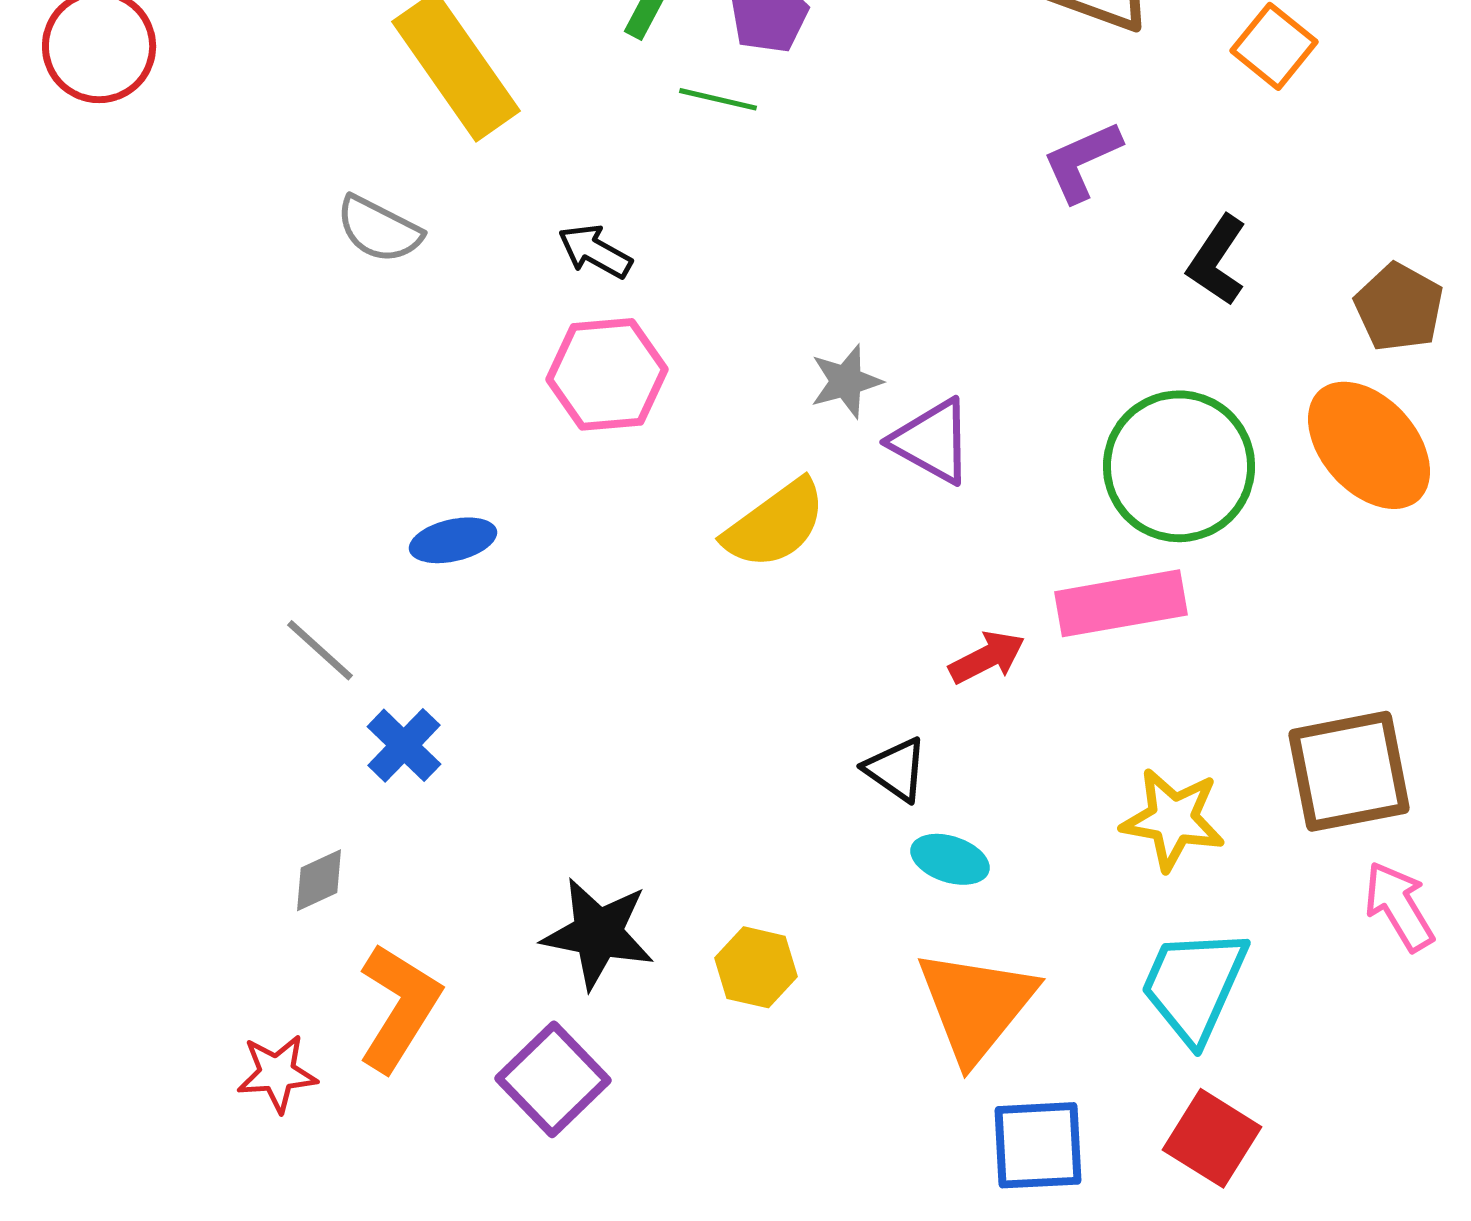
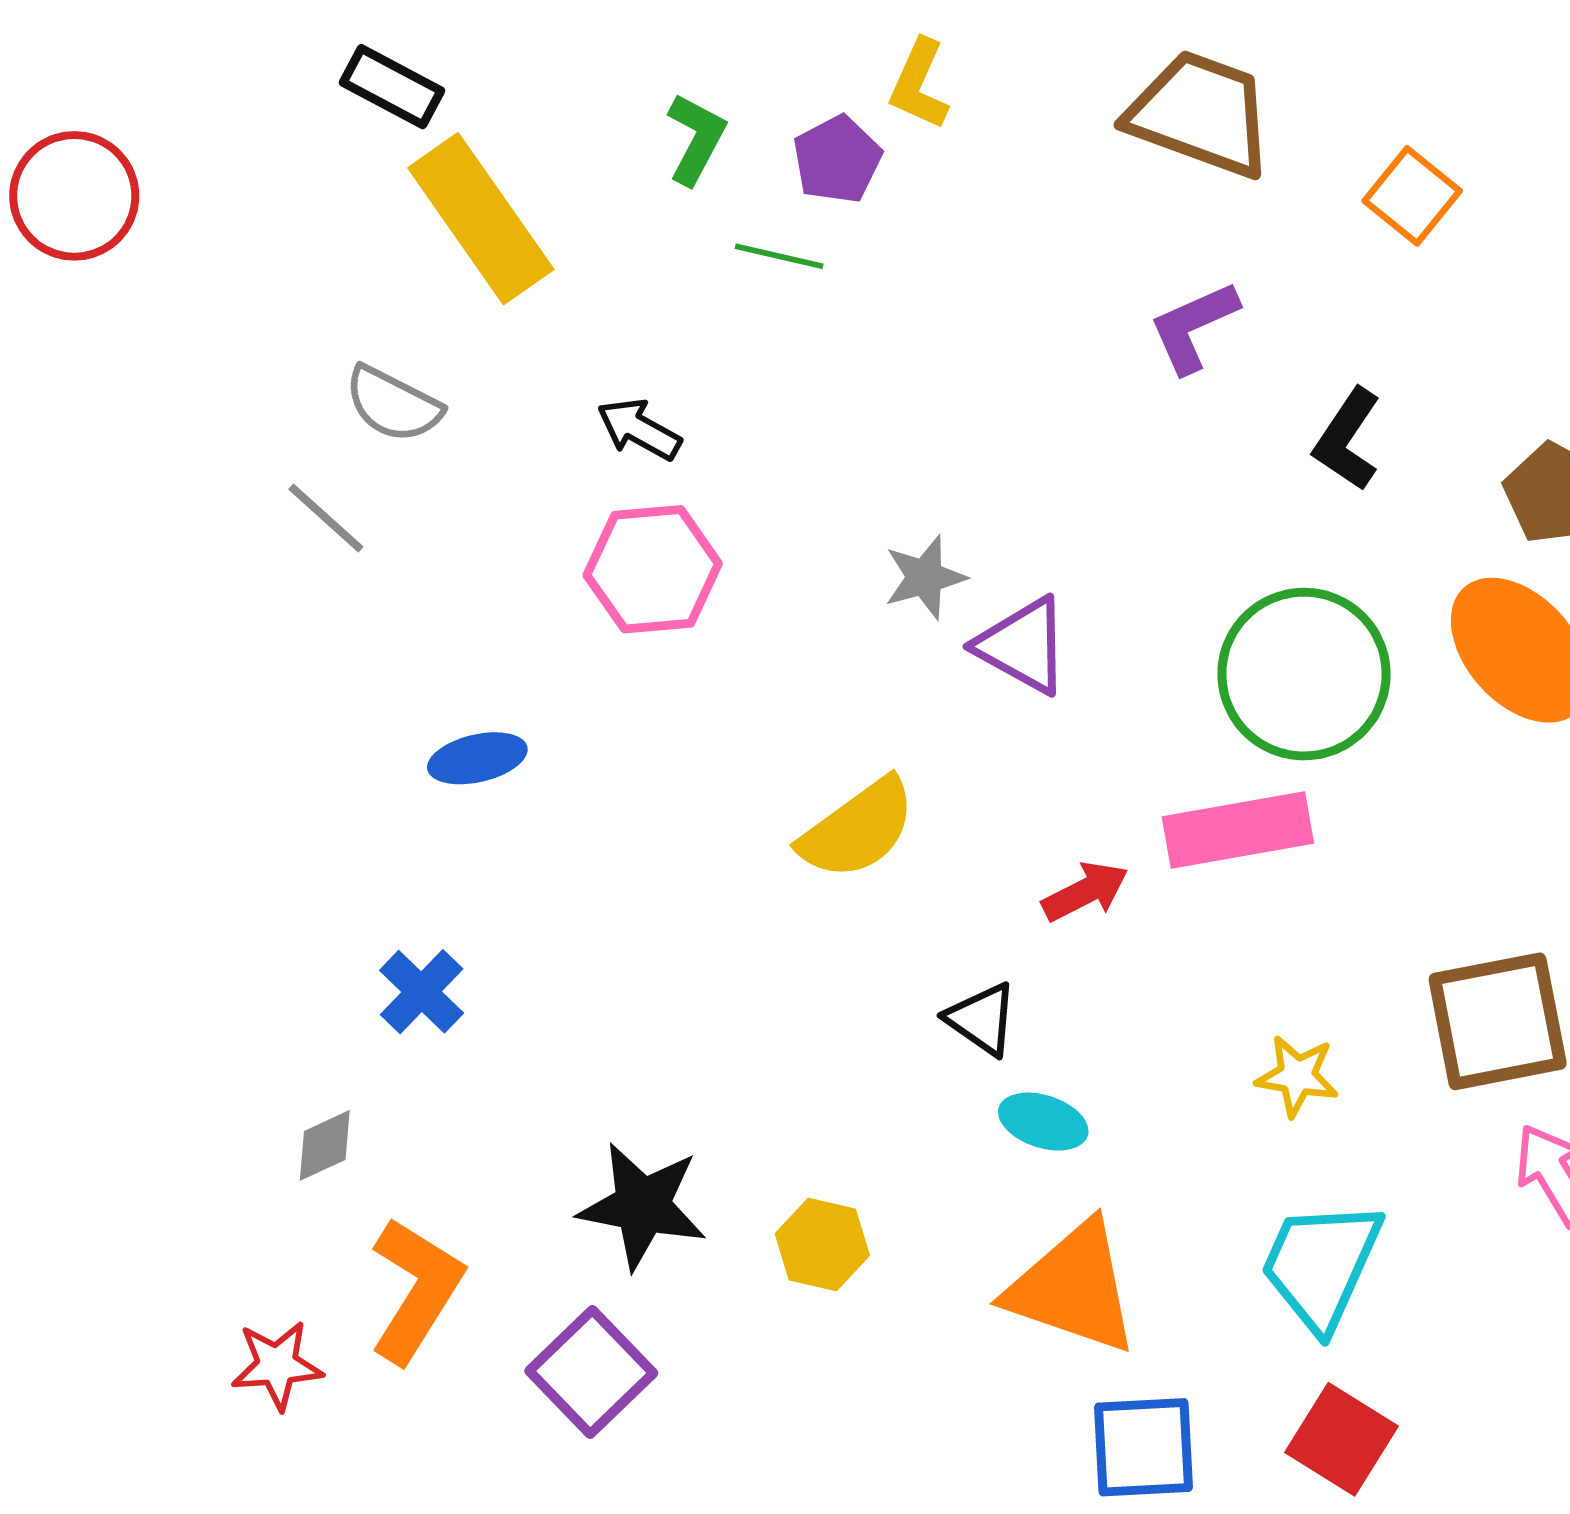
yellow semicircle: (775, 524) -> (858, 829), moved
gray line: (320, 650) -> (326, 518), moved
yellow star: (1173, 819) -> (1297, 1076), size x0.7
orange triangle: (976, 1005) -> (1073, 1288), turned -50

